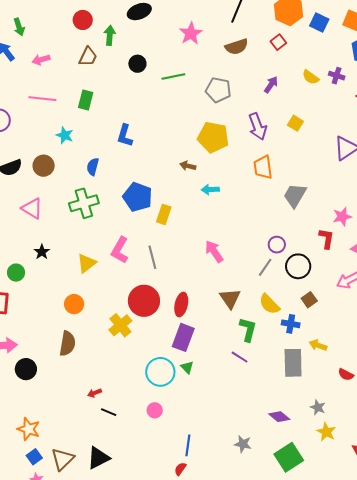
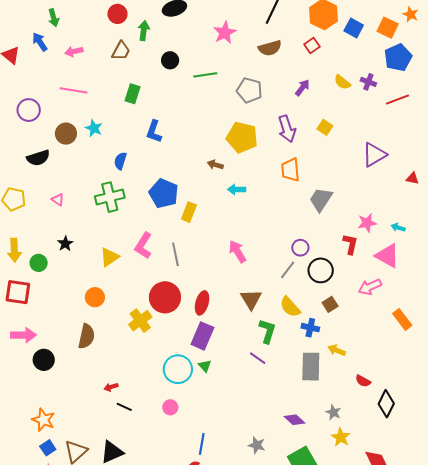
green rectangle: (86, 100) -> (132, 94), moved
brown circle: (44, 166) -> (66, 134), moved
pink triangle: (32, 208) -> (58, 200), size x0.6

